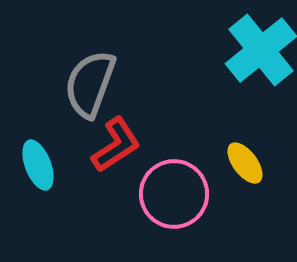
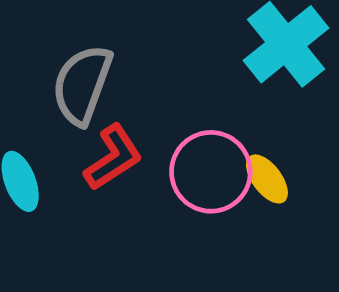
pink circle: (174, 194) -> (211, 172), moved

